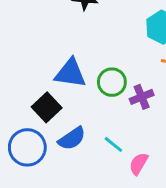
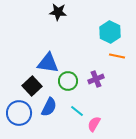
green circle: (112, 82) -> (68, 81), moved
blue semicircle: (72, 138) -> (49, 107), turned -30

